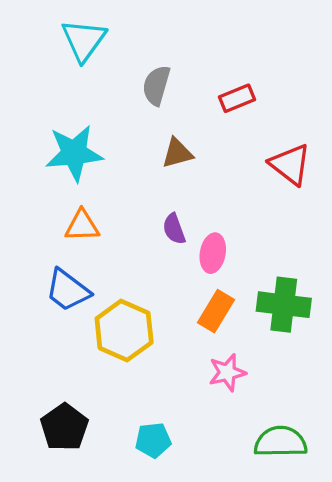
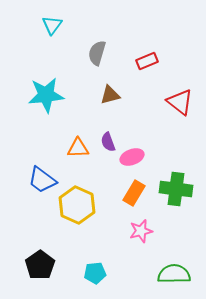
cyan triangle: (84, 40) -> (52, 25), size x0.7
orange triangle: (82, 226) -> (78, 148), moved
pink ellipse: (213, 253) -> (132, 157), turned 60

